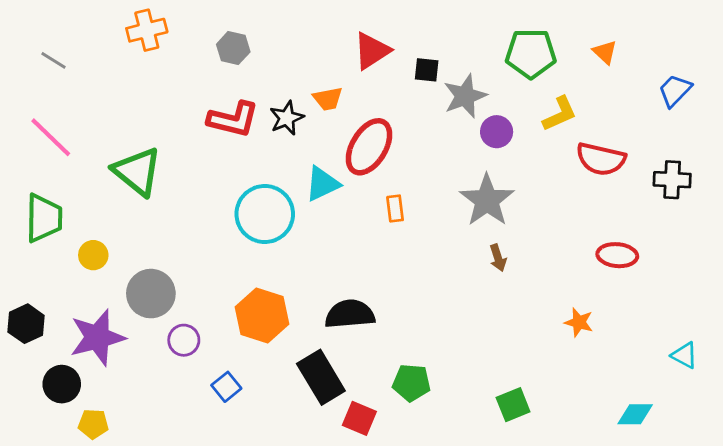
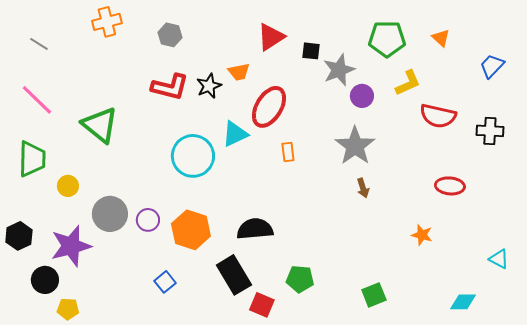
purple circle: (184, 340) -> (148, 220), moved

